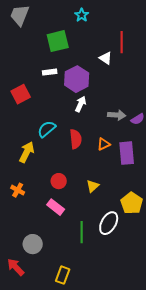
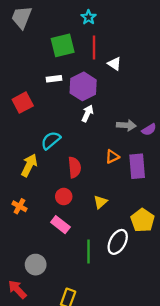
red line: (122, 42) -> (94, 48), moved
red semicircle: (76, 139) -> (75, 167), moved

